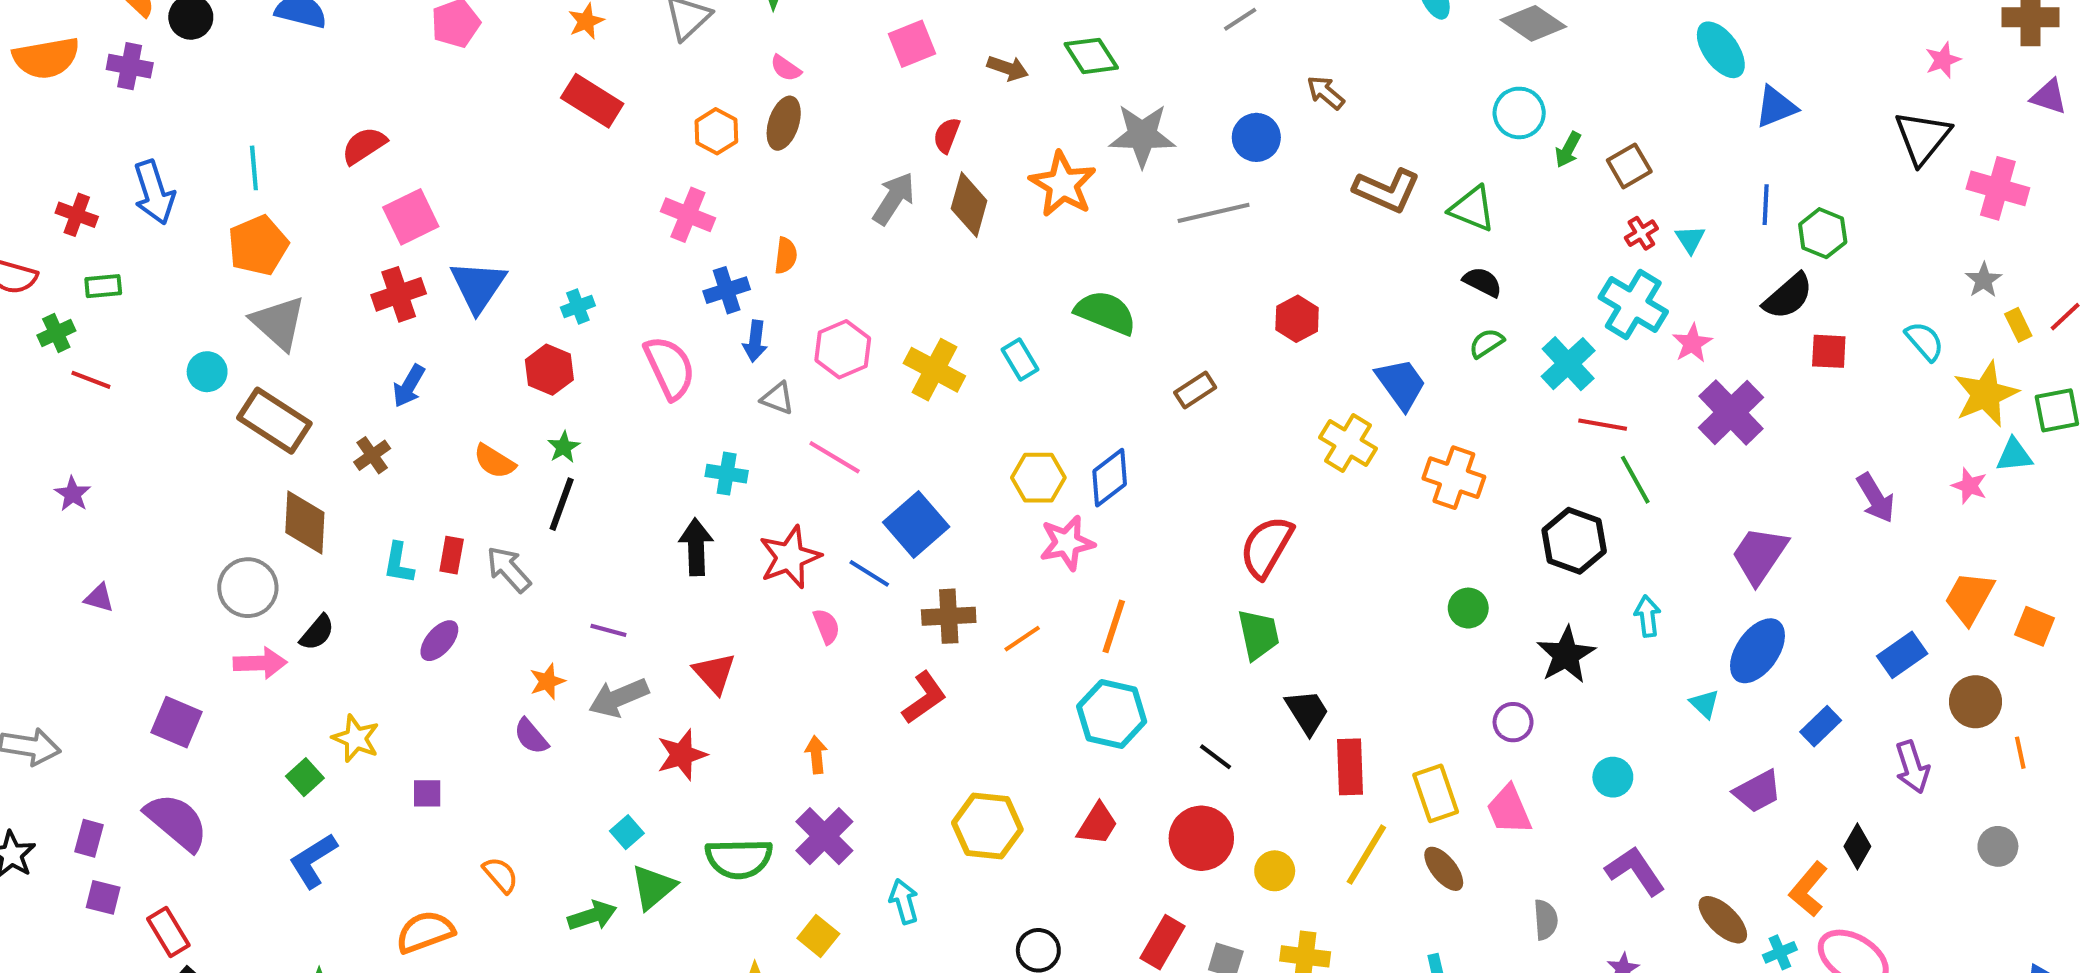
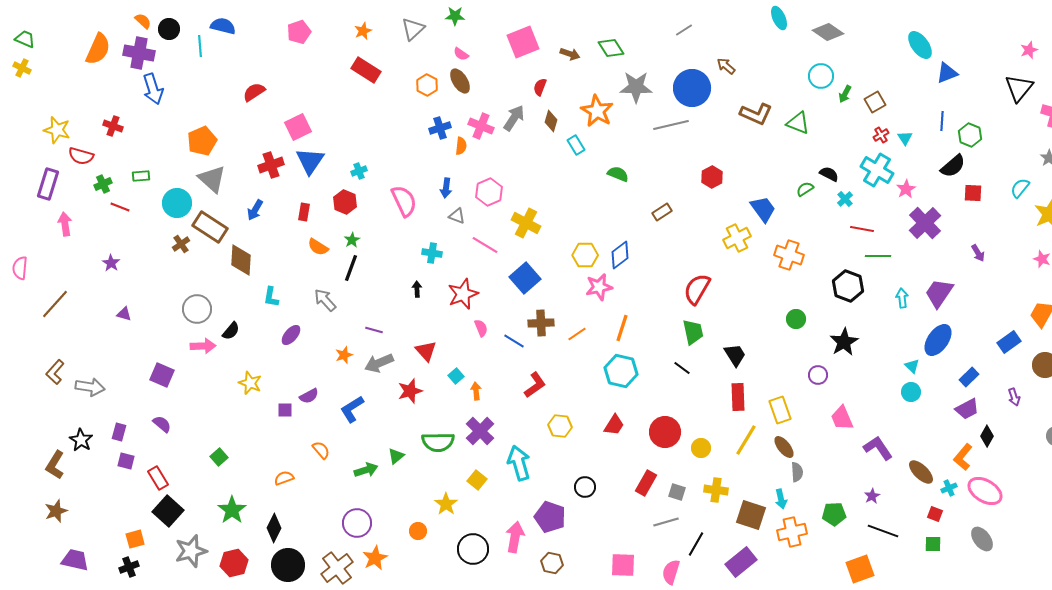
pink square: (912, 44) -> (523, 42), size x1.4
orange semicircle: (46, 58) -> (98, 49), turned -56
purple cross: (130, 66) -> (139, 53), size x1.4
brown ellipse: (784, 123) -> (460, 81), turned -50
blue circle: (1256, 137) -> (692, 88), size x1.6
cyan line: (254, 168) -> (200, 46), moved
blue arrow: (154, 192) -> (153, 89), moved
brown diamond: (969, 205) -> (551, 121), size x0.7
pink cross: (688, 215) -> (481, 126), moved
pink square: (411, 217) -> (298, 127), moved
black semicircle: (1482, 282) -> (829, 174), moved
green rectangle: (103, 286) -> (141, 176), moved
blue cross: (727, 290) -> (440, 128), moved
green semicircle: (1106, 313) -> (618, 174), size x0.7
cyan semicircle: (1925, 341) -> (1020, 188), turned -100
cyan rectangle: (1020, 359) -> (576, 145), moved
cyan cross: (1568, 364) -> (845, 199), size x0.6
yellow cross: (934, 370) -> (526, 223), moved
cyan circle: (207, 372) -> (177, 203), size x1.5
blue arrow: (409, 386) -> (255, 210), moved
yellow cross: (1348, 443) -> (737, 238), turned 32
brown cross: (372, 455) -> (181, 244), moved
green line: (1635, 480) -> (878, 256), turned -60
purple arrow: (1876, 498) -> (978, 253), moved, size x0.7
brown diamond: (305, 522) -> (241, 260), moved
black arrow: (696, 547) -> (417, 289), size x0.6
red rectangle: (452, 555) -> (304, 212), moved
blue line: (869, 573) -> (514, 341), moved
cyan arrow: (1647, 616) -> (902, 298), moved
red L-shape: (924, 698) -> (535, 385), moved
black trapezoid: (1307, 712) -> (735, 355), moved
purple semicircle: (531, 736) -> (309, 396), moved, turned -78
black line: (1216, 757) -> (682, 368), moved
purple arrow: (1912, 767) -> (1014, 397), size x0.7
green square: (305, 777) -> (219, 457), moved
cyan circle: (1613, 777) -> (911, 392), moved
purple trapezoid: (1757, 791) -> (967, 409), moved
pink trapezoid: (1509, 810) -> (842, 418), moved
purple semicircle: (177, 822) -> (162, 424), size x0.6
yellow hexagon: (987, 826) -> (560, 426), size x0.7
cyan square: (627, 832) -> (456, 376), moved
blue L-shape: (313, 861) -> (352, 409), moved
green triangle: (653, 887) -> (396, 456), size x0.7
cyan arrow: (904, 901) -> (519, 463), size x1.6
gray semicircle: (1546, 920) -> (797, 472), moved
orange semicircle: (425, 932) -> (284, 478), size x0.7

